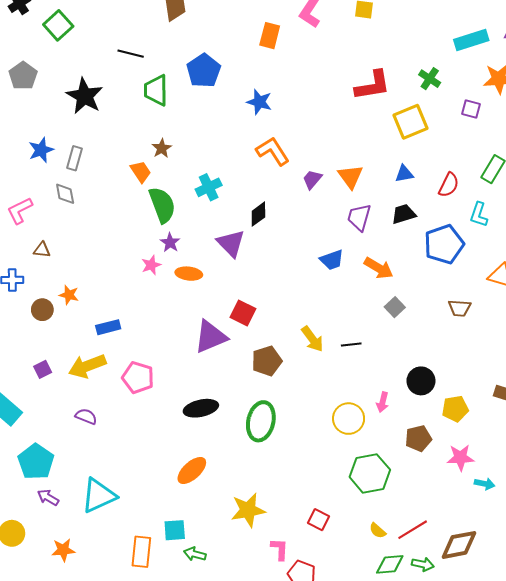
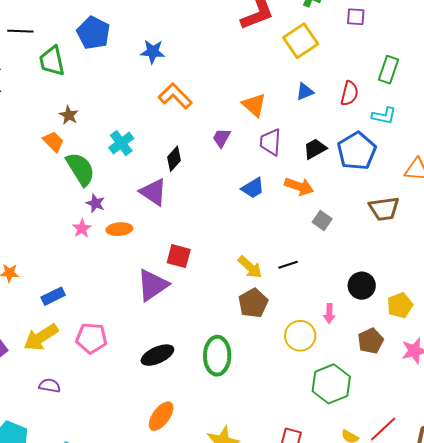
purple trapezoid: (312, 179) -> (221, 138), moved
black trapezoid: (404, 214) -> (315, 149), moved
cyan L-shape: (479, 215) -> (384, 116), turned -85
brown trapezoid: (460, 308) -> (384, 209), size x1.4
brown pentagon: (267, 361) -> (253, 303), moved

